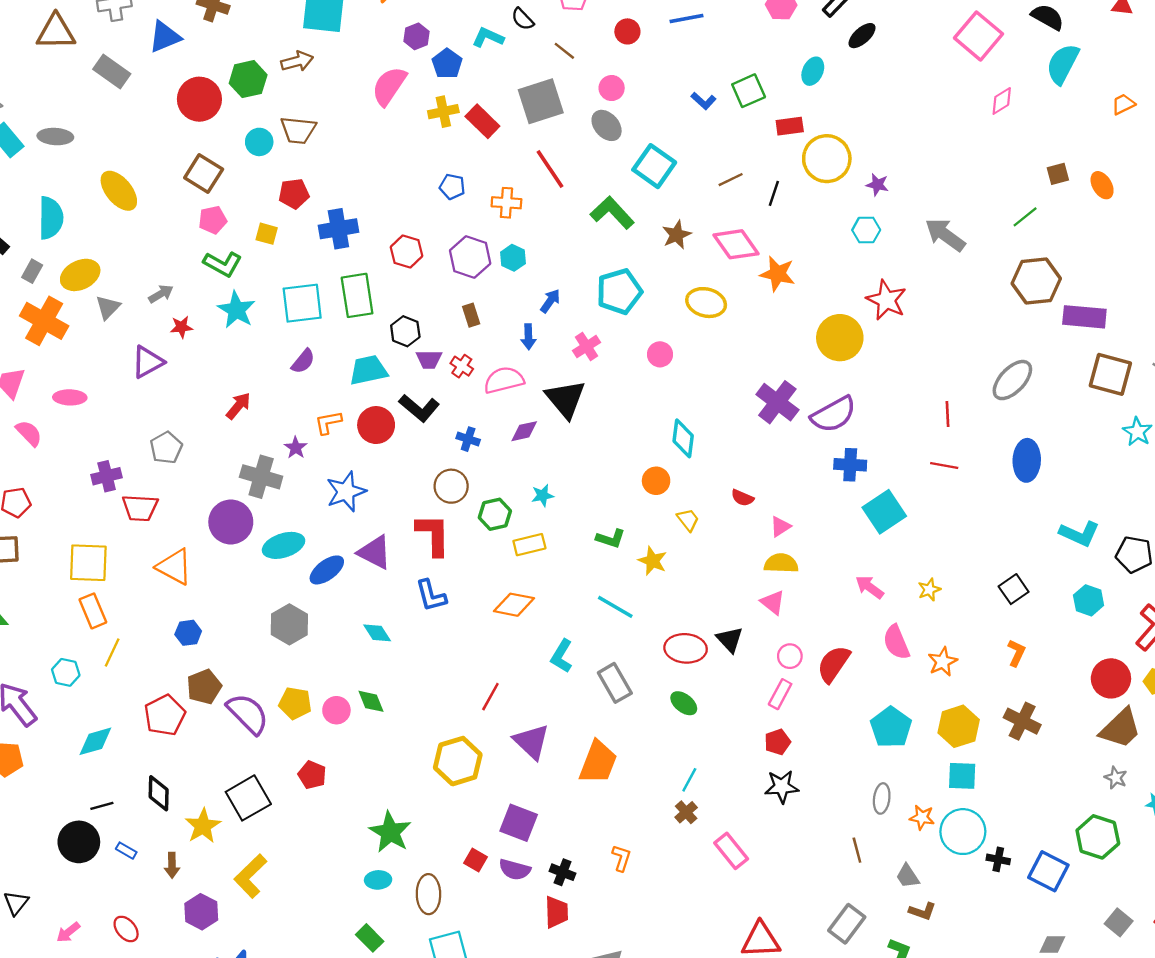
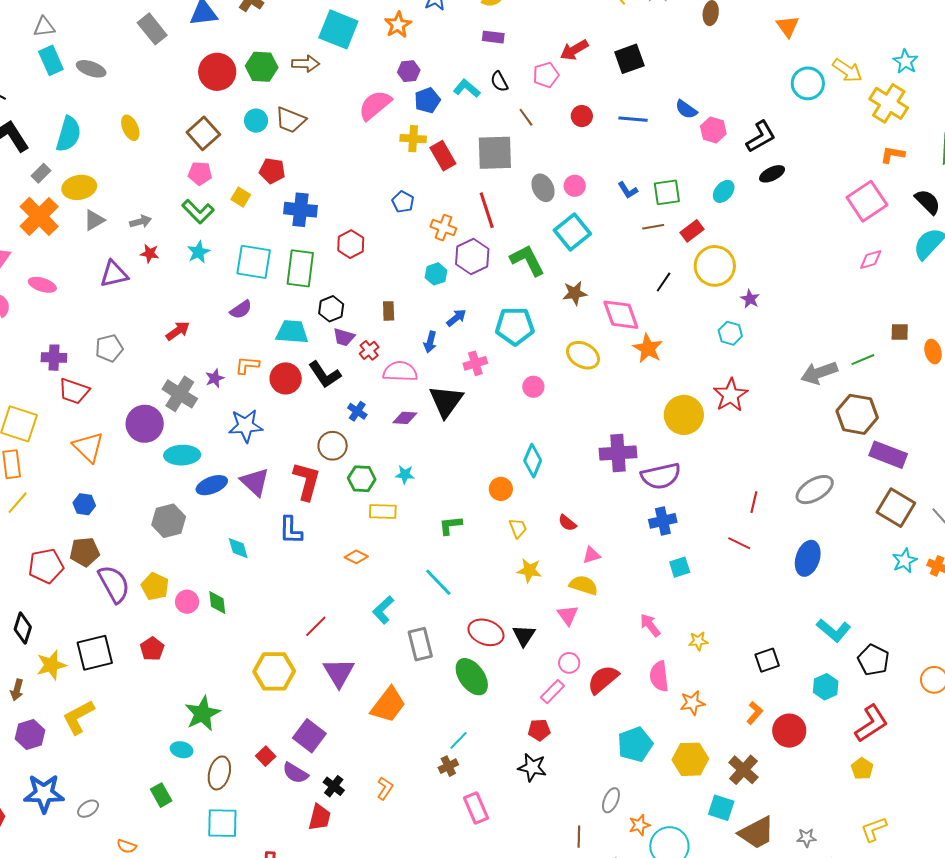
pink circle: (612, 88) -> (575, 186), moved
red rectangle: (790, 126) -> (692, 231), turned -45
brown line: (731, 180) -> (653, 227), moved
yellow ellipse: (119, 191) -> (130, 128), size x0.7
gray arrow: (945, 235) -> (819, 373), moved, turned -72
purple hexagon: (470, 257) -> (472, 256), moved
cyan star: (236, 310) -> (198, 252), size x0.7
purple cross: (777, 402) -> (618, 453), turned 33
blue cross: (850, 465) -> (663, 521), turned -32
cyan square: (884, 512) -> (680, 567), size x0.6
green L-shape: (611, 538) -> (450, 525), turned 140
yellow star: (653, 561) -> (529, 570), moved, turned -30
orange diamond: (514, 605) -> (356, 557), size x0.7
red circle: (1111, 678) -> (789, 731), moved
green ellipse: (684, 703) -> (472, 677), size x1.6
brown trapezoid: (1120, 728) -> (757, 833), moved
cyan square: (962, 776) -> (721, 808), moved
gray star: (1116, 778) -> (807, 838), turned 30
orange star: (922, 817) -> (639, 825), turned 30

